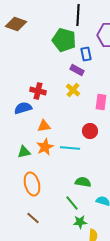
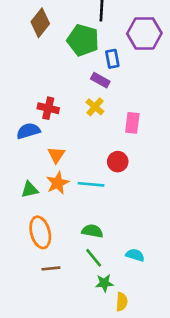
brown diamond: (16, 24) -> (40, 23), moved, turned -70
orange triangle: (44, 126) -> (56, 155), turned -48
green semicircle: (83, 182) -> (92, 231), moved
brown line: (33, 218) -> (51, 268), moved, turned -48

